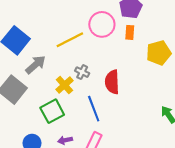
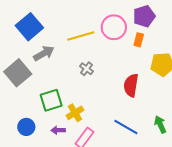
red semicircle: (112, 82) -> (131, 85), moved
yellow cross: (64, 85) -> (75, 113), moved
blue line: (94, 109) -> (126, 127), moved, turned -50

